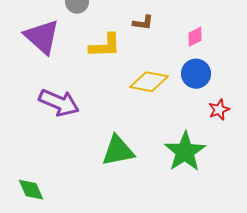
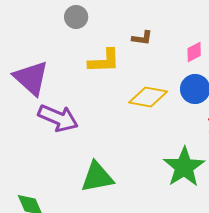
purple triangle: (42, 37) -> (31, 78), moved
green triangle: (118, 151) -> (97, 177), moved

